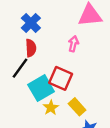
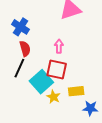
pink arrow: (73, 44) -> (59, 46), moved
yellow rectangle: (77, 107) -> (76, 91), turned -42

